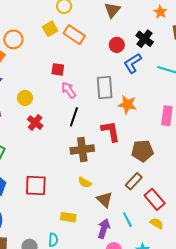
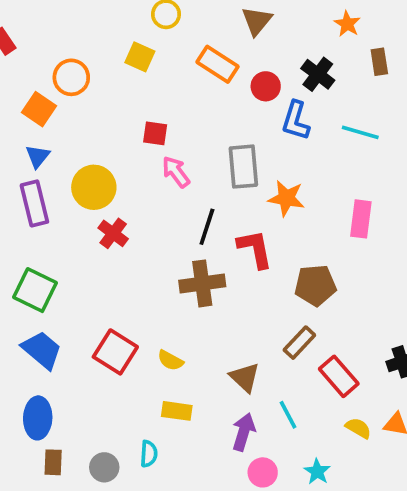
yellow square: (50, 29) -> (140, 57), turned -35
orange rectangle: (74, 35) -> (217, 64), moved
blue L-shape: (133, 63) -> (296, 121), turned -40
yellow circle: (25, 98) -> (94, 187), size x1.5
black line: (74, 117) -> (207, 227), moved
yellow semicircle: (85, 182) -> (170, 360), moved
red square: (36, 186) -> (115, 352), turned 30
yellow semicircle: (157, 223) -> (358, 428), moved

